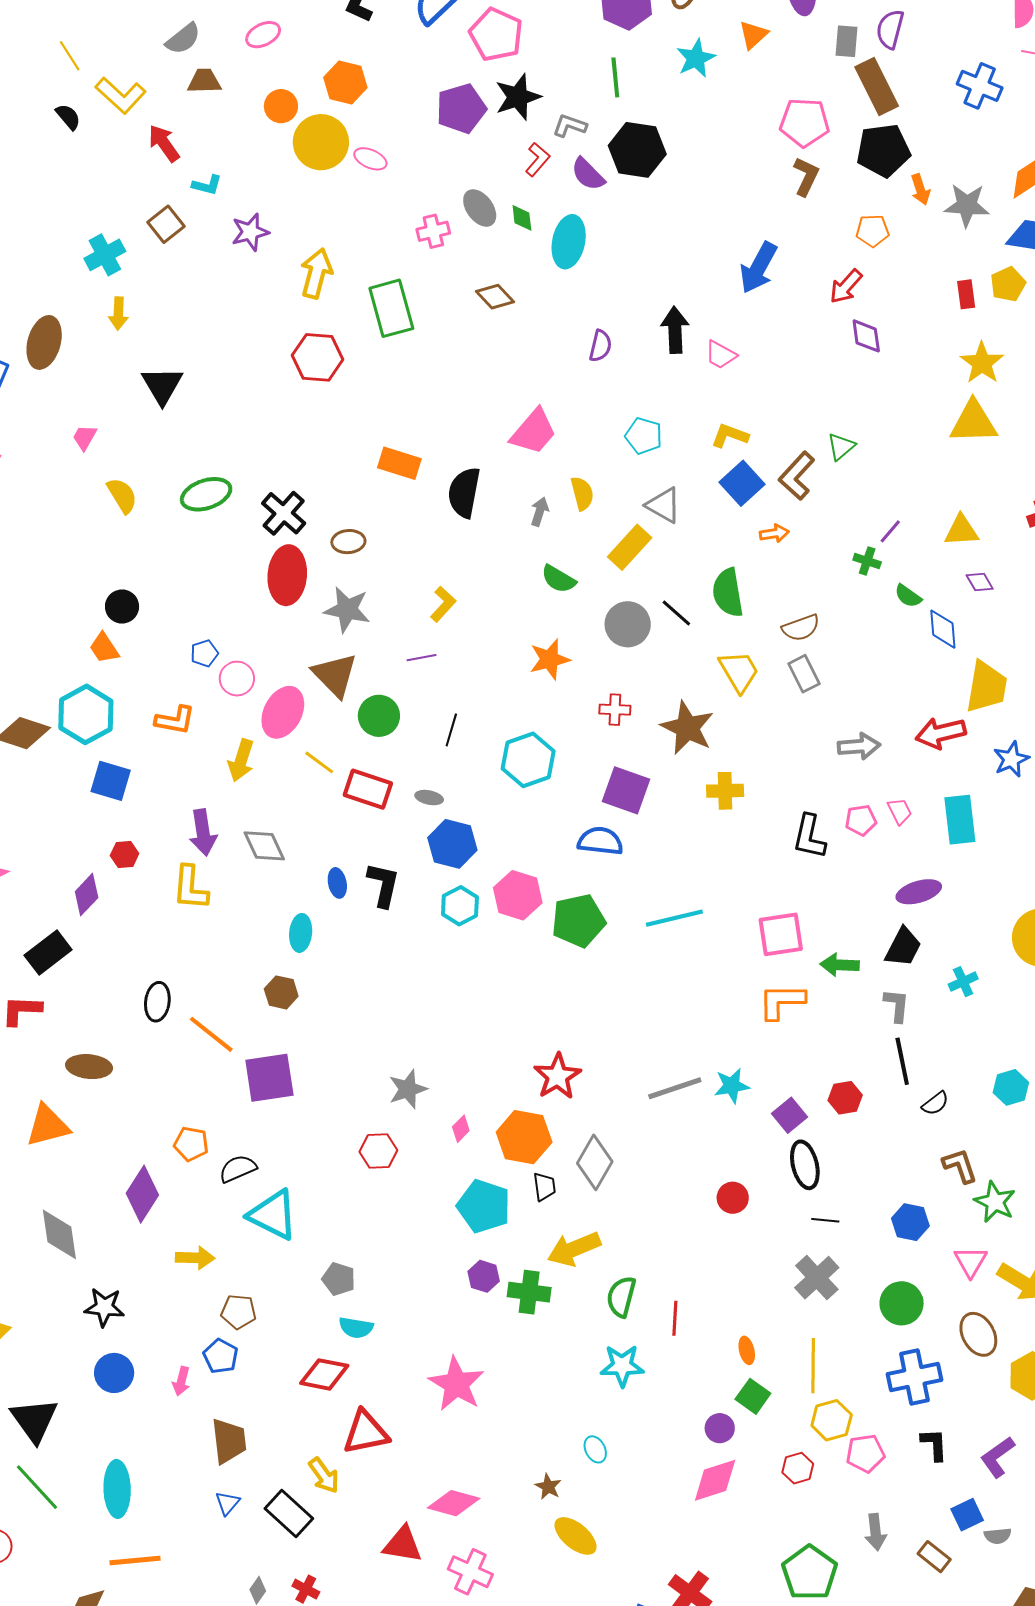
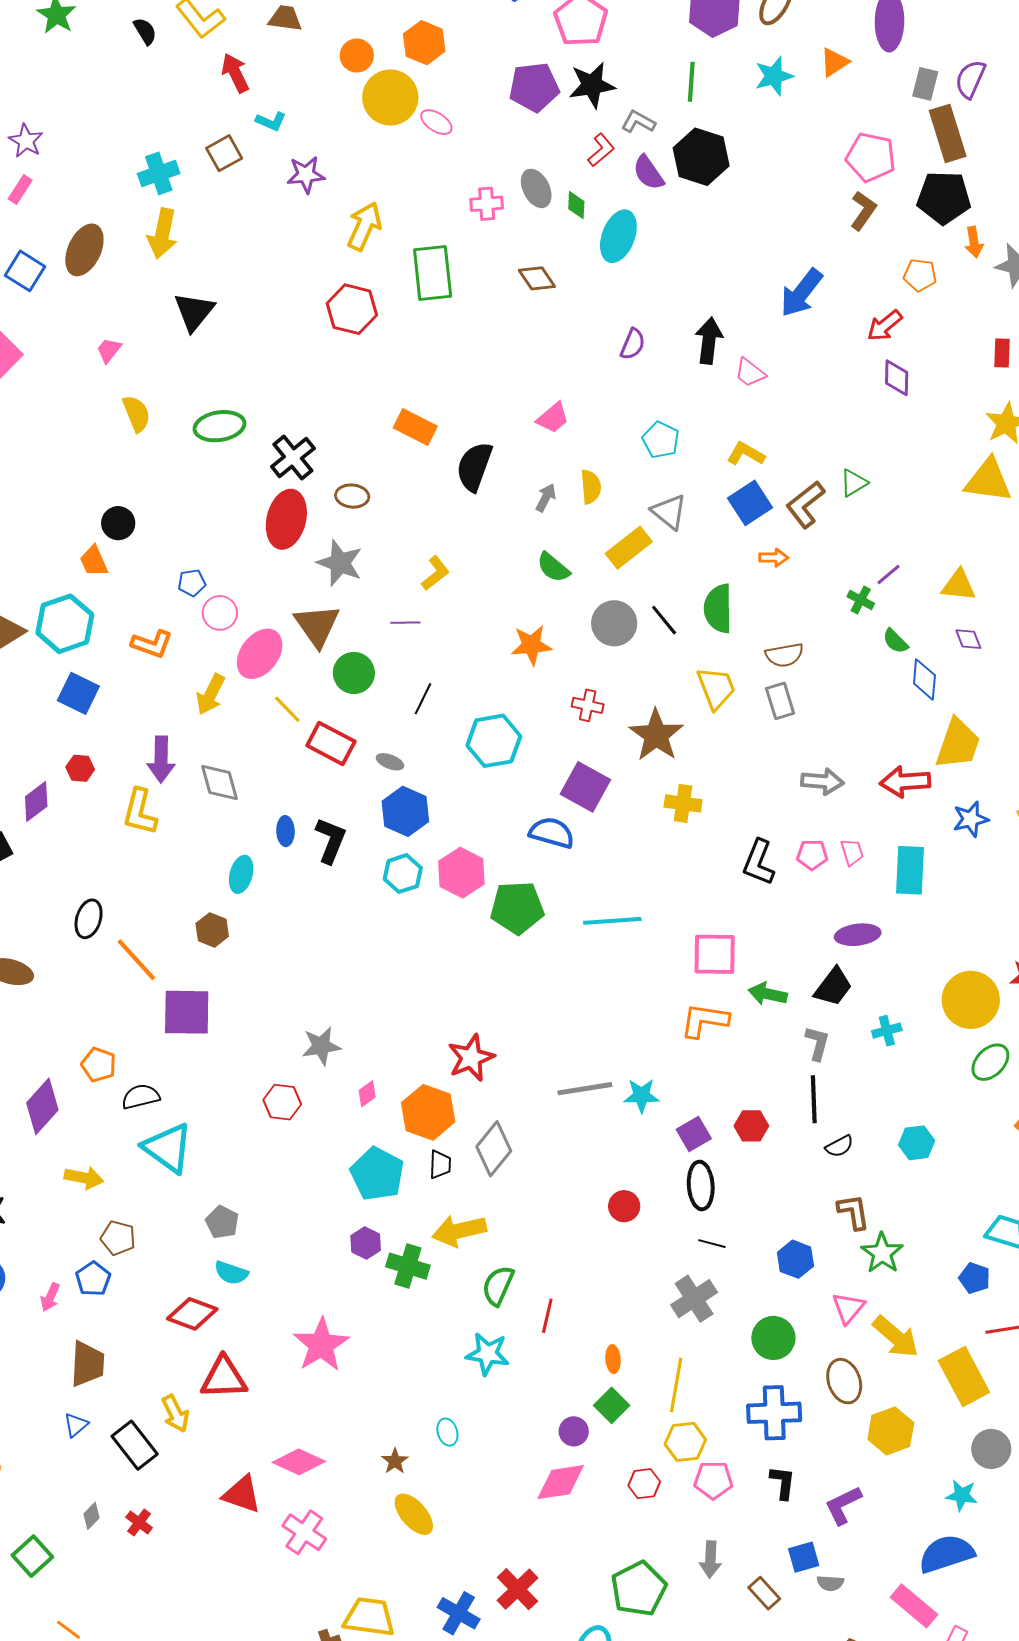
yellow arrow: (118, 314) -> (162, 233), size x1.5
pink trapezoid: (534, 432) -> (553, 418), size x0.7

